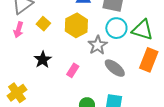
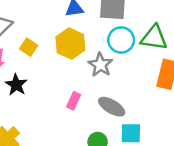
black star: (43, 60) -> (16, 85), moved
gray ellipse: (115, 68) -> (112, 107), moved

